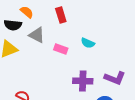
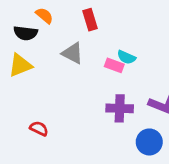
gray triangle: (37, 35) -> (73, 53), moved
pink rectangle: (61, 49) -> (114, 65), moved

